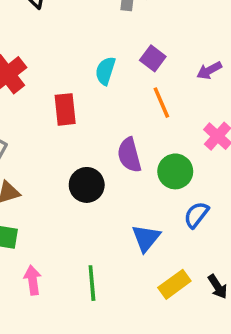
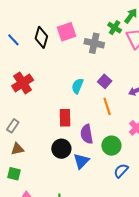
red rectangle: (65, 109) -> (65, 118), moved
blue triangle: (146, 238) -> (81, 161), moved

